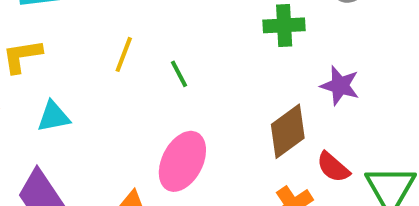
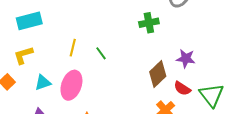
purple star: (340, 86) -> (186, 59), moved
pink ellipse: (182, 161) -> (71, 85), moved

